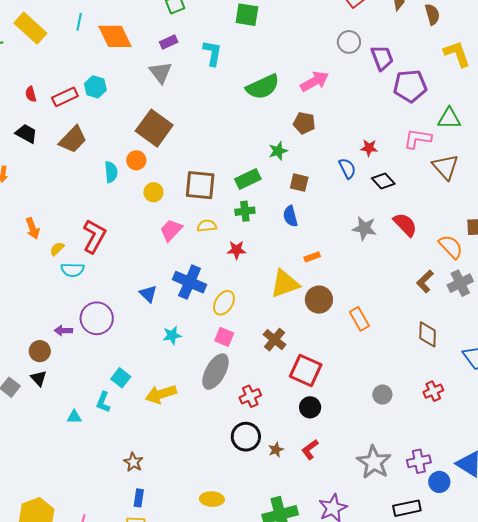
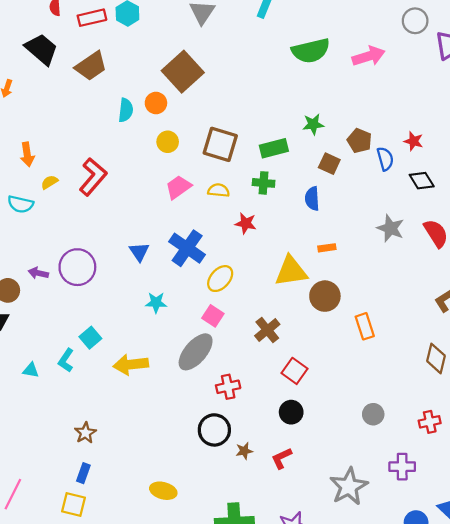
brown pentagon: (304, 123) -> (359, 141), moved
black trapezoid: (26, 134) -> (41, 49), size x1.4
cyan semicircle: (72, 270) -> (21, 204), moved
red square: (306, 371) -> (294, 371), size x0.7
purple cross: (419, 461) -> (402, 467), moved

